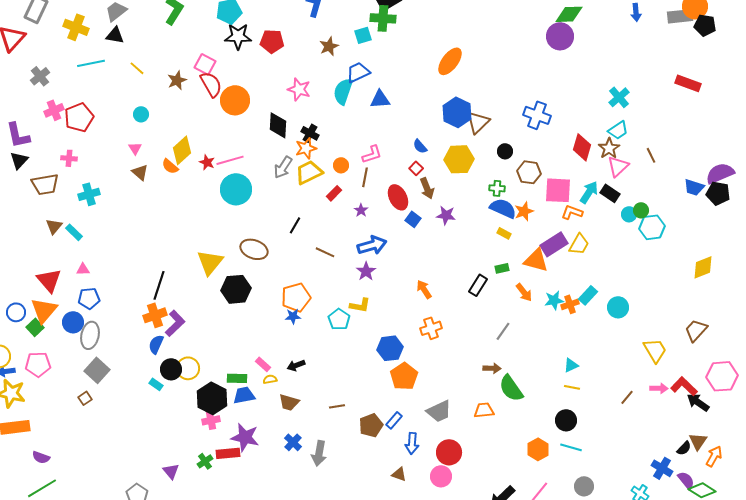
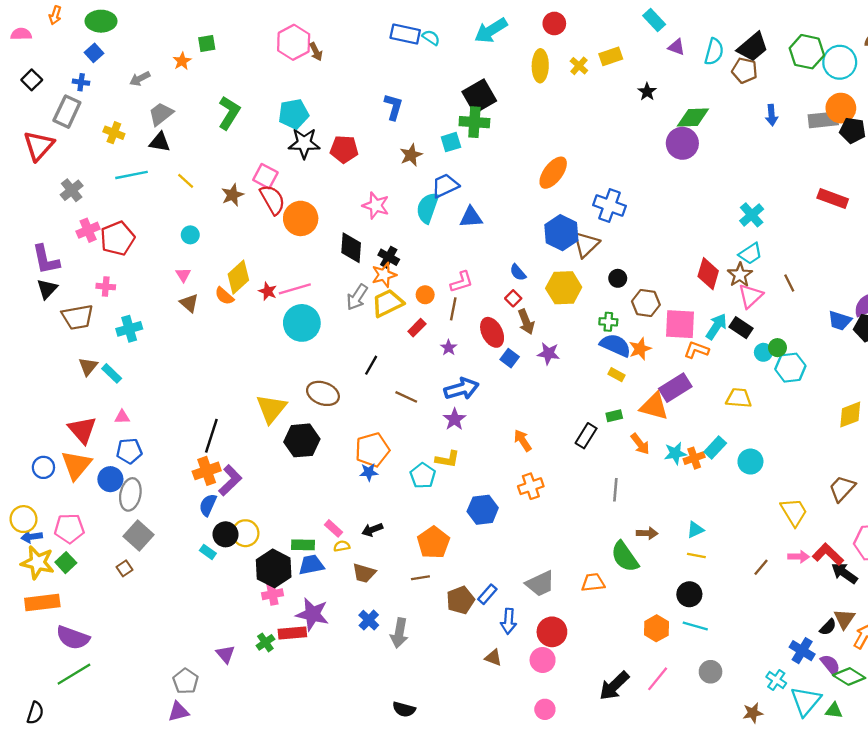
yellow cross: (76, 27) -> (114, 133), size x0.7
blue cross: (537, 115) -> (610, 206), moved
yellow trapezoid: (579, 244) -> (739, 398), moved, turned -115
green square: (35, 327) -> (66, 563), moved
gray line: (503, 331) -> (615, 490), turned -30
brown arrow: (492, 368) -> (647, 533), moved
orange pentagon: (404, 376) -> (433, 543), moved
purple semicircle: (41, 457) -> (73, 638), size x1.6

